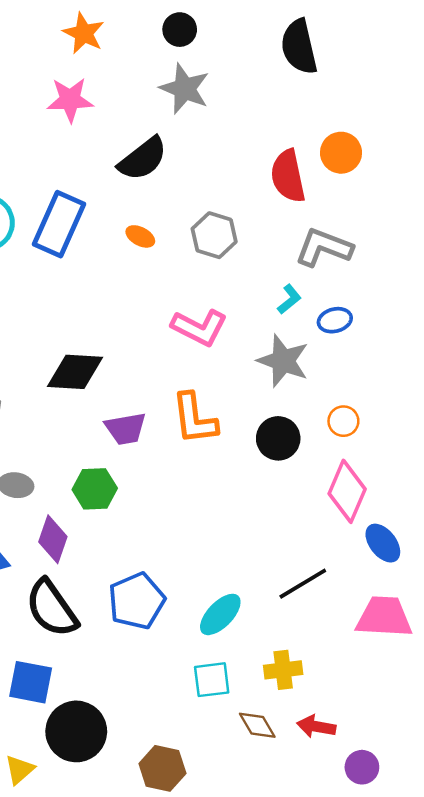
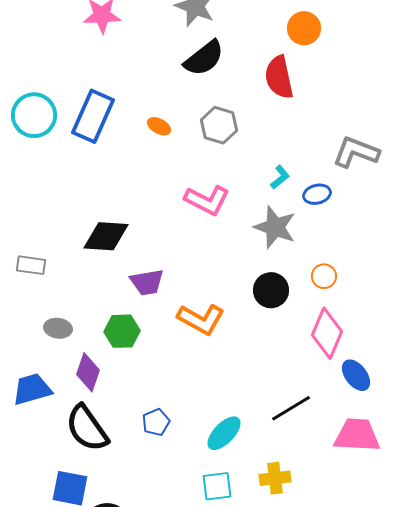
orange circle: (341, 153) -> (304, 28), moved
black semicircle: (143, 159) -> (204, 58), moved
gray L-shape: (324, 248) -> (356, 152), moved
orange L-shape: (194, 419) -> (201, 319), moved, turned -54
blue pentagon: (137, 601) -> (156, 422), size x0.6

